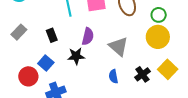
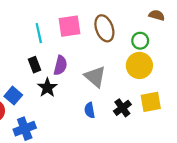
black rectangle: (52, 35) -> (34, 65), moved
black star: (76, 56) -> (47, 88), turned -30
yellow square: (168, 69) -> (151, 102), turned 36

